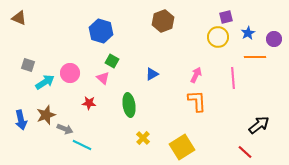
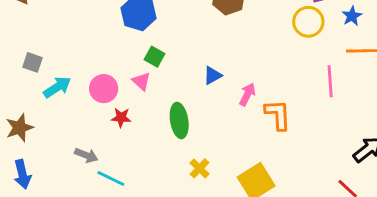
pink circle: (70, 73) -> (104, 89), moved
pink arrow: (196, 75) -> (247, 94), moved
brown star: (46, 115) -> (19, 128), moved
blue arrow: (21, 120) -> (22, 174), moved

